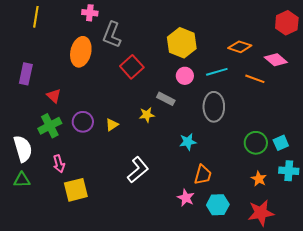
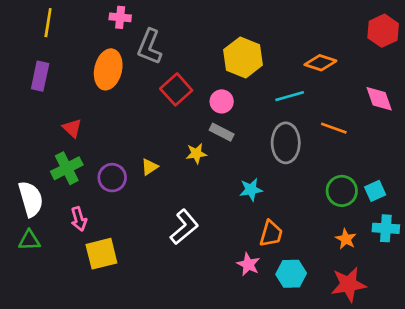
pink diamond: (276, 60) -> (379, 99), moved, turned 30
purple rectangle: (26, 74) -> (40, 76), moved
pink circle: (185, 76) -> (222, 101), moved
orange line: (255, 79) -> (334, 128), moved
purple circle: (83, 122) -> (112, 178), moved

